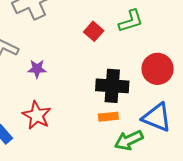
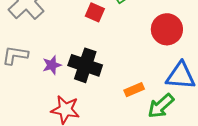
black cross: (112, 86) -> (85, 65), moved, turned 32

